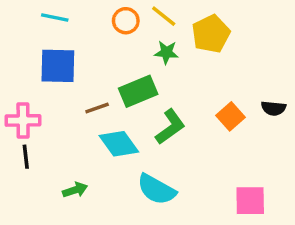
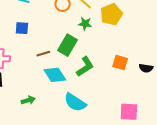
blue square: (58, 66) -> (22, 28), size x0.6
green rectangle: (138, 91) -> (68, 45), turned -40
black semicircle: (274, 108) -> (146, 68), moved
orange square: (231, 116) -> (120, 62), turned -35

